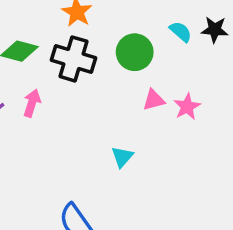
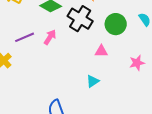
pink triangle: (154, 100) -> (101, 51), moved

